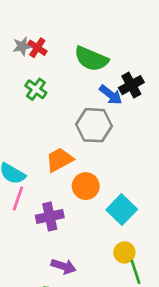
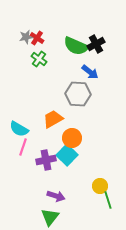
black cross: (131, 85) -> (96, 44), moved
green cross: (36, 89) -> (39, 59), moved
cyan square: (122, 210) -> (67, 155), moved

